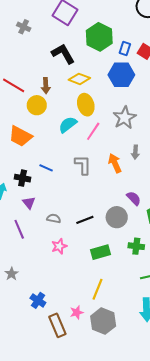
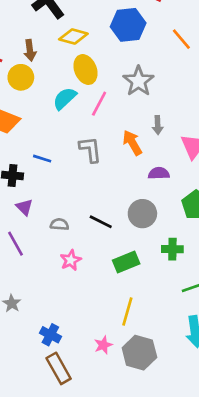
purple semicircle: (134, 198) -> (159, 173), moved, turned -42
black line: (85, 220) -> (101, 222), turned 54
brown rectangle: (57, 325) -> (59, 368), moved

